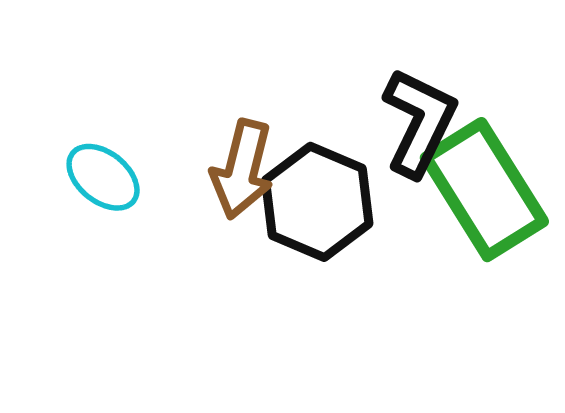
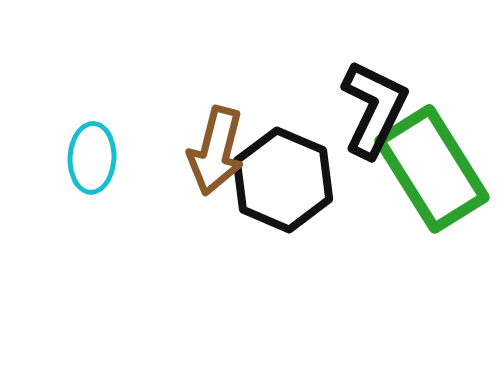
cyan ellipse: (103, 177) -> (92, 158), turned 54

